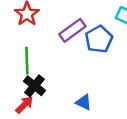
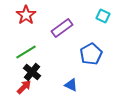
blue pentagon: (99, 39) -> (91, 54), moved
green line: (27, 61) -> (26, 52), turned 60

